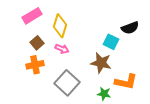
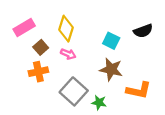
pink rectangle: (32, 16) -> (24, 28), moved
cyan square: (111, 42) -> (111, 41), moved
green star: (104, 94) -> (99, 102), moved

